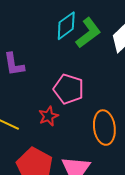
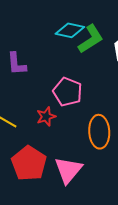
cyan diamond: (66, 26) -> (70, 30), turned 44

